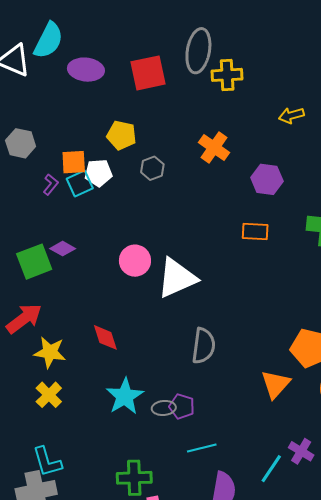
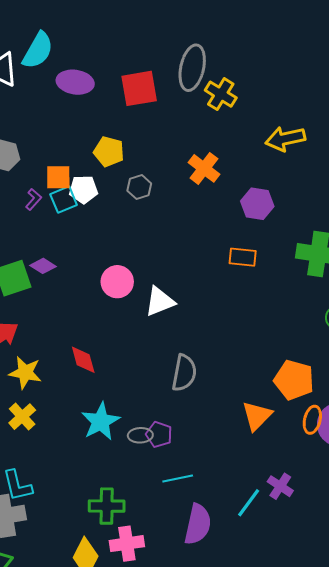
yellow cross: (227, 75) -> (221, 94), turned 32
yellow arrow: (291, 115) -> (285, 139), size x1.5
white triangle: (177, 278) -> (160, 301), size x0.7

